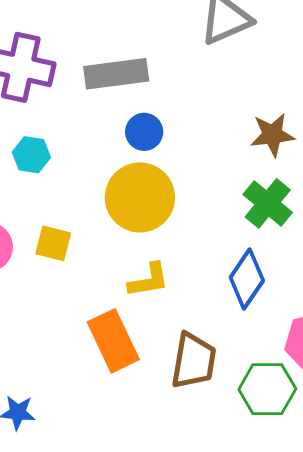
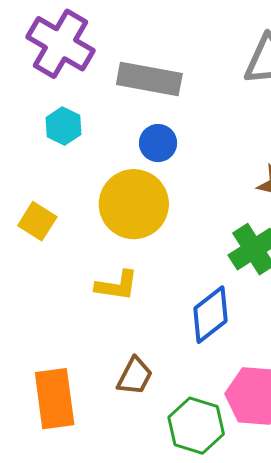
cyan hexagon: (31, 155) -> (63, 126), moved
orange rectangle: (113, 341) -> (55, 399), moved
brown trapezoid: (194, 361) -> (135, 376), size x0.7

